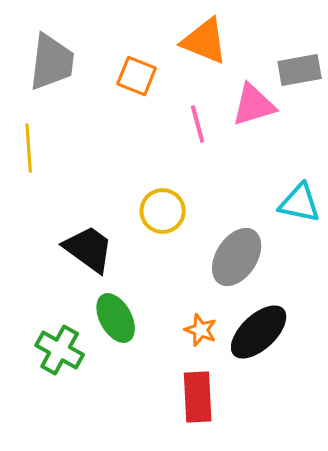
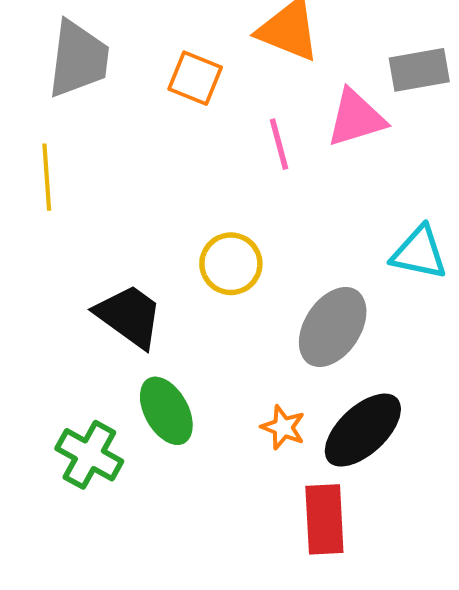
red rectangle: (198, 397) -> (324, 519), moved

